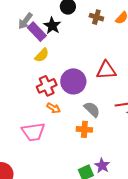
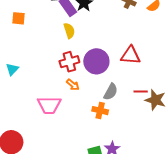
yellow semicircle: (42, 55) -> (69, 31), turned -70
gray semicircle: (92, 109) -> (111, 92), turned 66

